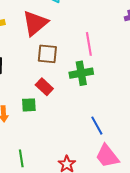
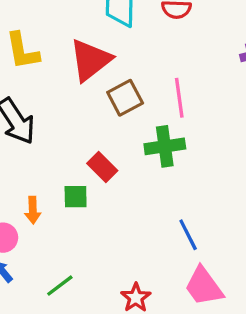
brown square: (47, 54) -> (125, 98), moved, turned -35
green line: (21, 158) -> (60, 286), turned 60

